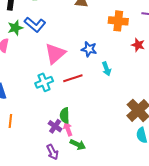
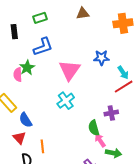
blue L-shape: (35, 24) -> (43, 47), turned -45
green star: (15, 28) -> (27, 68), moved
red line: (73, 78) -> (124, 87), moved
purple cross: (55, 126) -> (111, 113), moved, turned -32

